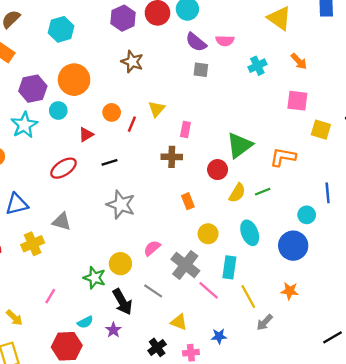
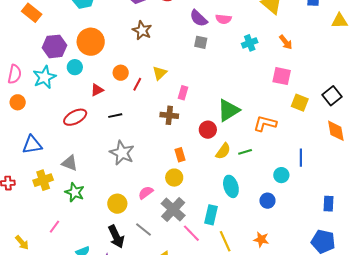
yellow circle: (208, 234) -> (174, 178), moved
blue circle: (293, 246) -> (267, 201), size x0.6
green star: (95, 278) -> (75, 192), moved

